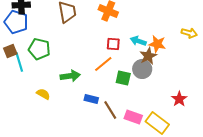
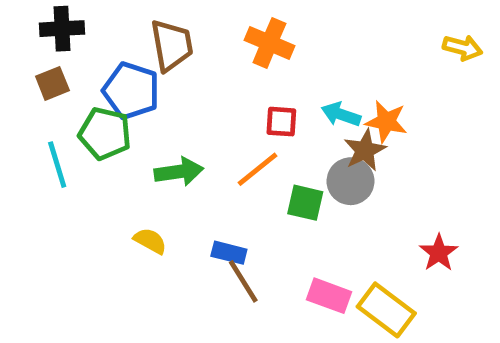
blue pentagon: (16, 22) -> (131, 91), moved
yellow arrow: (189, 33) -> (463, 48), moved
brown square: (10, 51) -> (52, 83), moved
green arrow: (70, 76) -> (179, 172), moved
yellow semicircle: (43, 94) -> (150, 241), moved
brown line: (110, 110) -> (243, 281), moved

